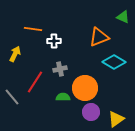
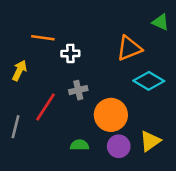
gray line: (12, 97) -> (15, 127), turned 54
green semicircle: (63, 97) -> (80, 145), moved
yellow triangle: (116, 119) -> (150, 141), moved

